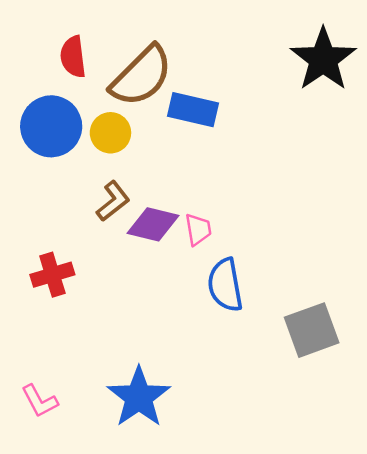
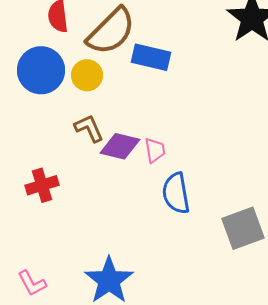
brown L-shape: (113, 201) -> (89, 128), turned -76

